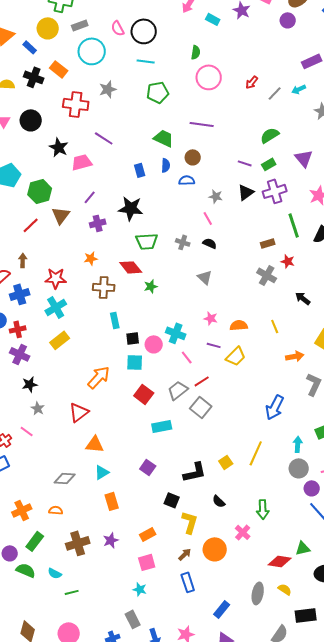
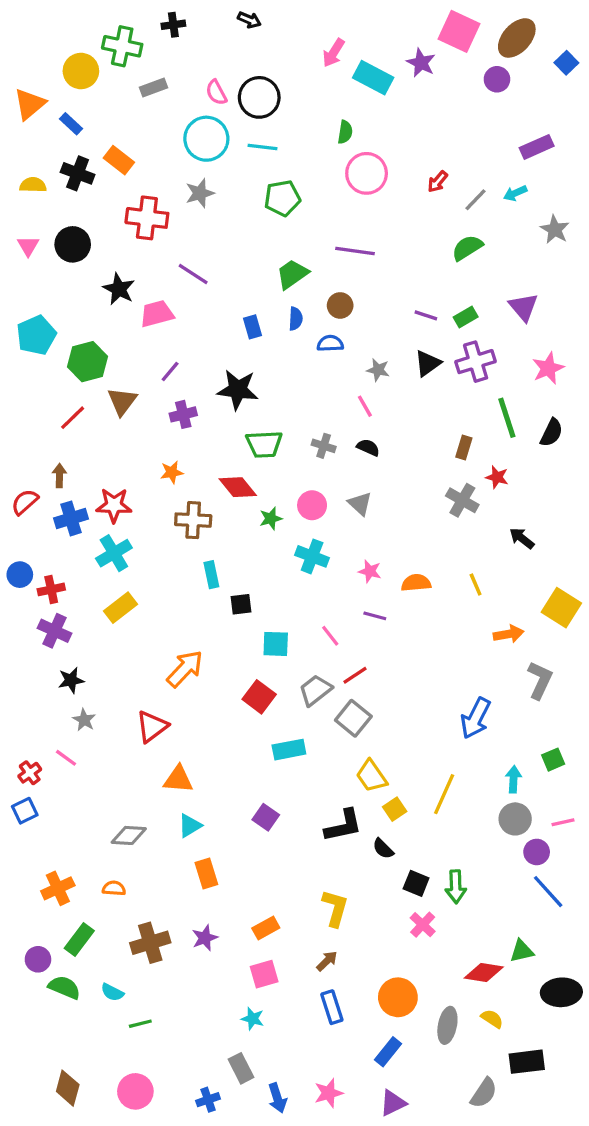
cyan rectangle: (213, 19) -> (373, 78), size x1.6
yellow circle: (48, 28) -> (81, 71), moved
cyan circle: (92, 51) -> (206, 139), moved
green semicircle: (270, 135) -> (467, 248), moved
green trapezoid: (164, 138) -> (292, 274), turned -60
brown rectangle: (268, 243) -> (464, 447), turned -56
blue cross: (20, 294) -> (71, 518), moved
cyan cross: (176, 333) -> (312, 556), moved
pink circle: (154, 344) -> (312, 505), moved
yellow trapezoid: (236, 356) -> (371, 776), moved, turned 100
cyan square: (135, 362) -> (276, 644), moved
black square: (172, 500) -> (416, 883), moved
black semicircle: (219, 501) -> (383, 849), moved
orange circle: (215, 549) -> (398, 997), moved

